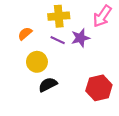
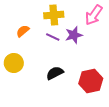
yellow circle: (37, 62) -> (14, 63), moved
black semicircle: (48, 85) -> (55, 73), moved

